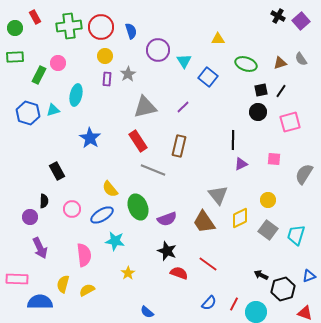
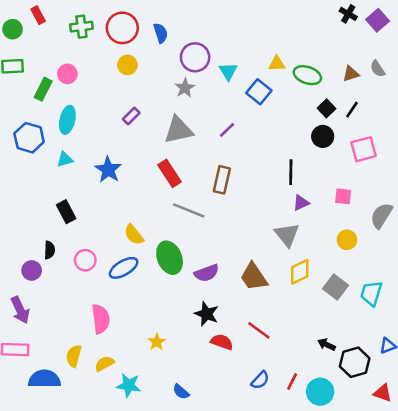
green cross: (69, 26) -> (81, 27), size x0.7
yellow triangle: (218, 39) -> (277, 64), moved
gray star: (128, 74) -> (185, 88), moved
purple rectangle: (107, 79) -> (131, 116), moved, turned 40
black square: (261, 90) -> (327, 108), turned -32
cyan ellipse: (76, 95) -> (67, 120), moved
cyan triangle: (53, 110) -> (65, 159), moved
gray triangle: (218, 195) -> (287, 235), moved
yellow circle: (268, 200) -> (347, 240), moved
cyan star: (115, 241) -> (129, 385), moved
purple arrow: (40, 248) -> (20, 310), moved

